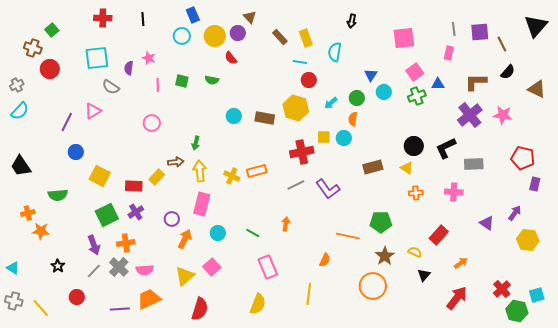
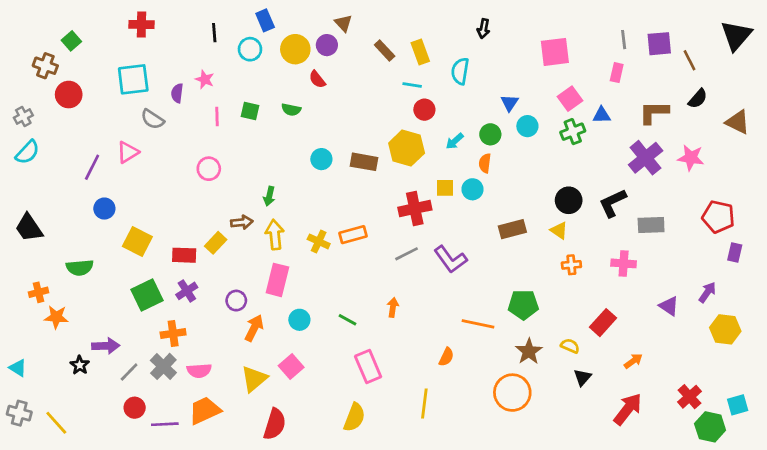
black line: (143, 19) -> (214, 33), moved
purple arrow: (94, 245) -> (106, 346), moved, turned -72
red circle: (77, 297) -> (135, 408), moved

